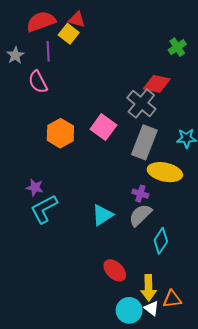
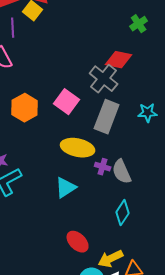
yellow ellipse: (165, 172) -> (78, 148), moved
gray semicircle: (140, 215) -> (122, 172), moved, turned -70
yellow arrow: (149, 288) -> (111, 259), turned 65

